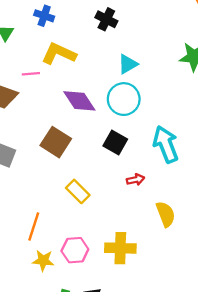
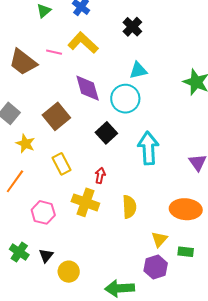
red arrow: (135, 180) -> (100, 175), moved, turned -84
yellow cross: (120, 248) -> (85, 202), moved
yellow star: (43, 260) -> (25, 144), moved

